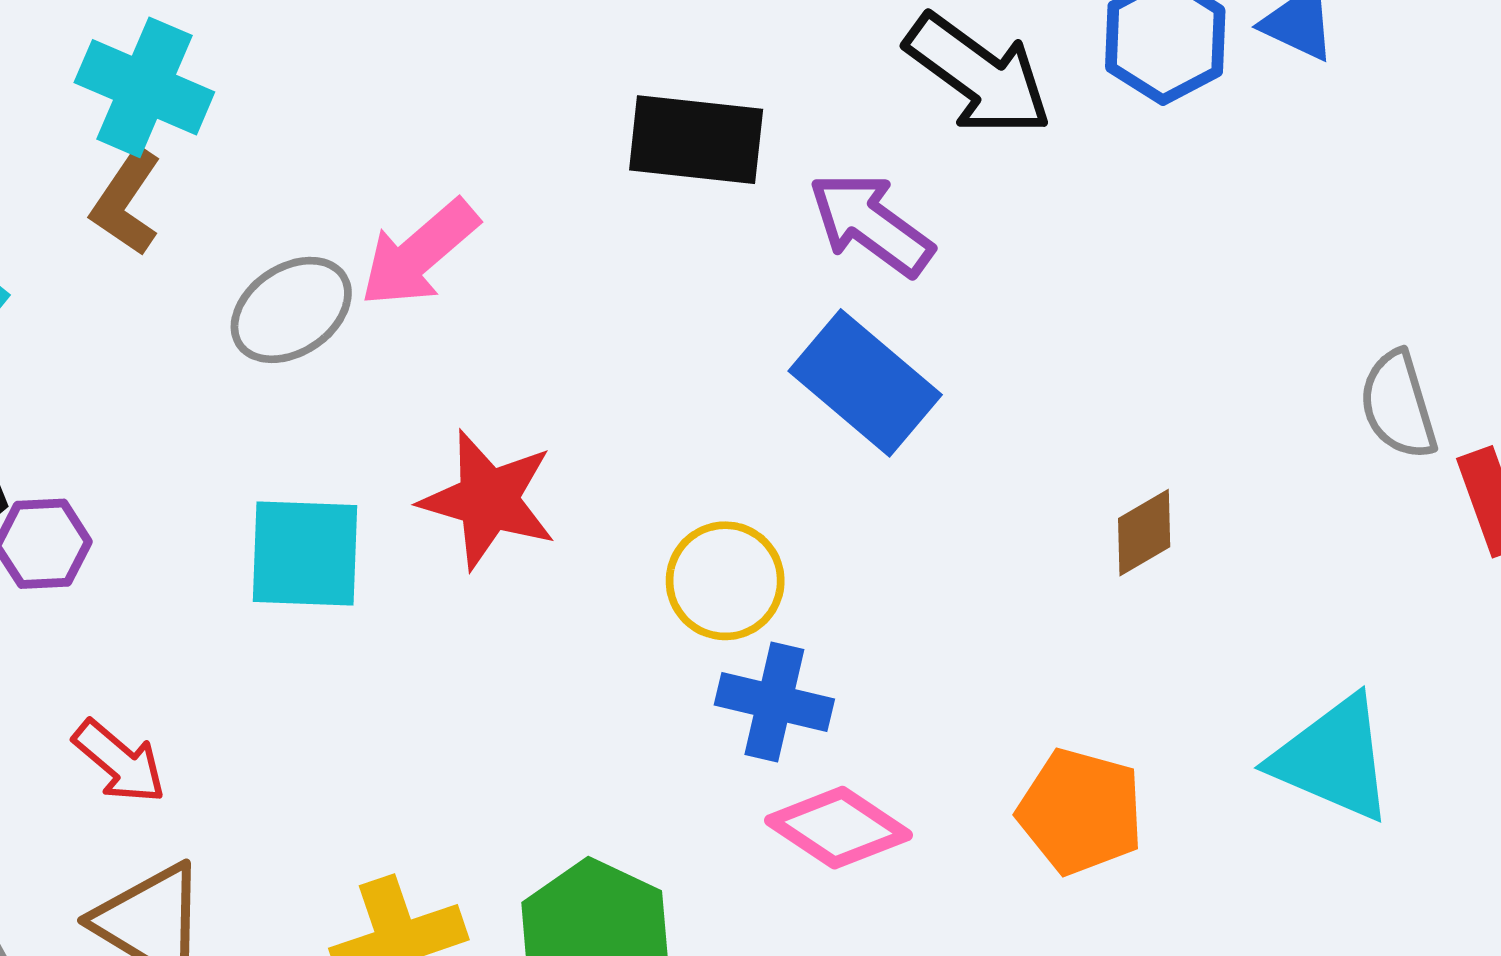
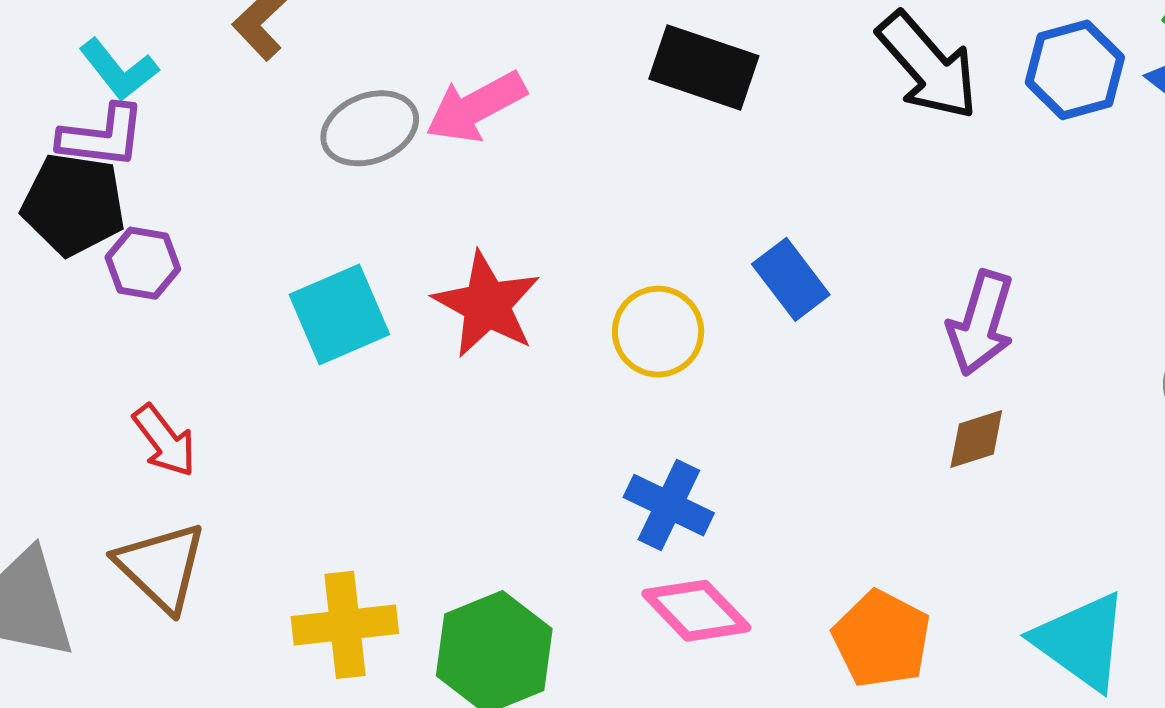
purple arrow: (871, 224) -> (981, 323), moved, turned -122
blue rectangle: (865, 383) -> (791, 279), size x0.7
cyan square: (305, 554) -> (339, 314), turned -38
yellow circle: (725, 581) -> (658, 332), moved

